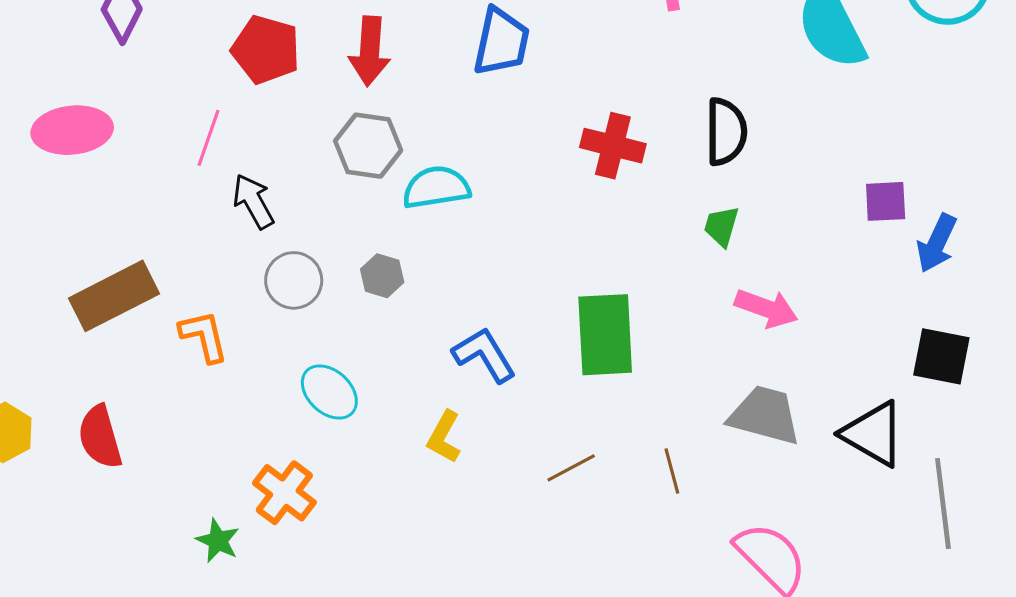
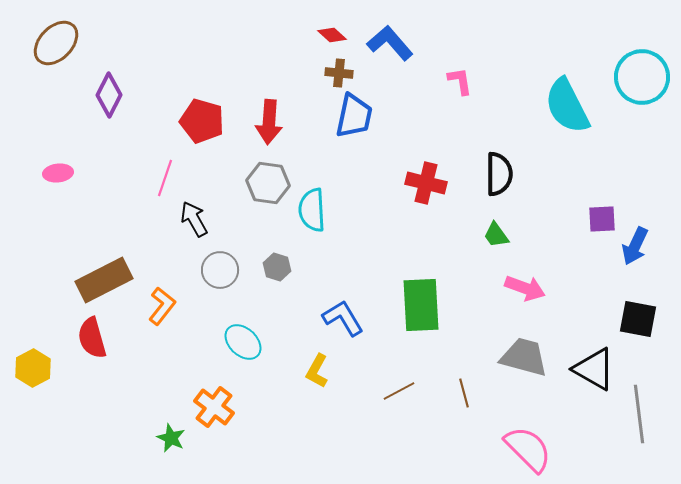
pink ellipse: (72, 130) -> (58, 173), moved, size x0.6
cyan semicircle: (436, 187) -> (312, 210), turned -84
green trapezoid: (721, 226) -> (496, 235), turned -52
orange L-shape: (204, 336) -> (162, 306), turned 51
red semicircle: (100, 437) -> (92, 338), moved

